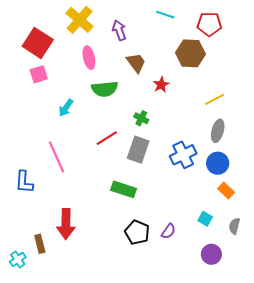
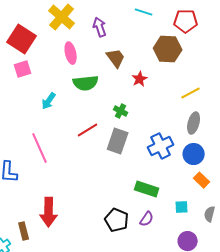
green rectangle: (123, 189) -> (147, 189), moved
cyan square: (205, 219) -> (182, 207), turned -32

